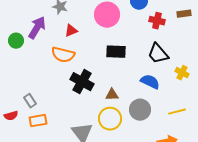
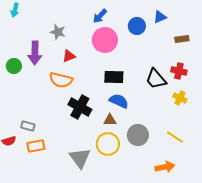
red cross: (157, 21) -> (179, 71), moved
purple arrow: (37, 28) -> (35, 53), turned 150
blue semicircle: (150, 82) -> (119, 101), moved
gray rectangle: (30, 101) -> (28, 126), turned -40
yellow line: (177, 112) -> (175, 137), turned 48

